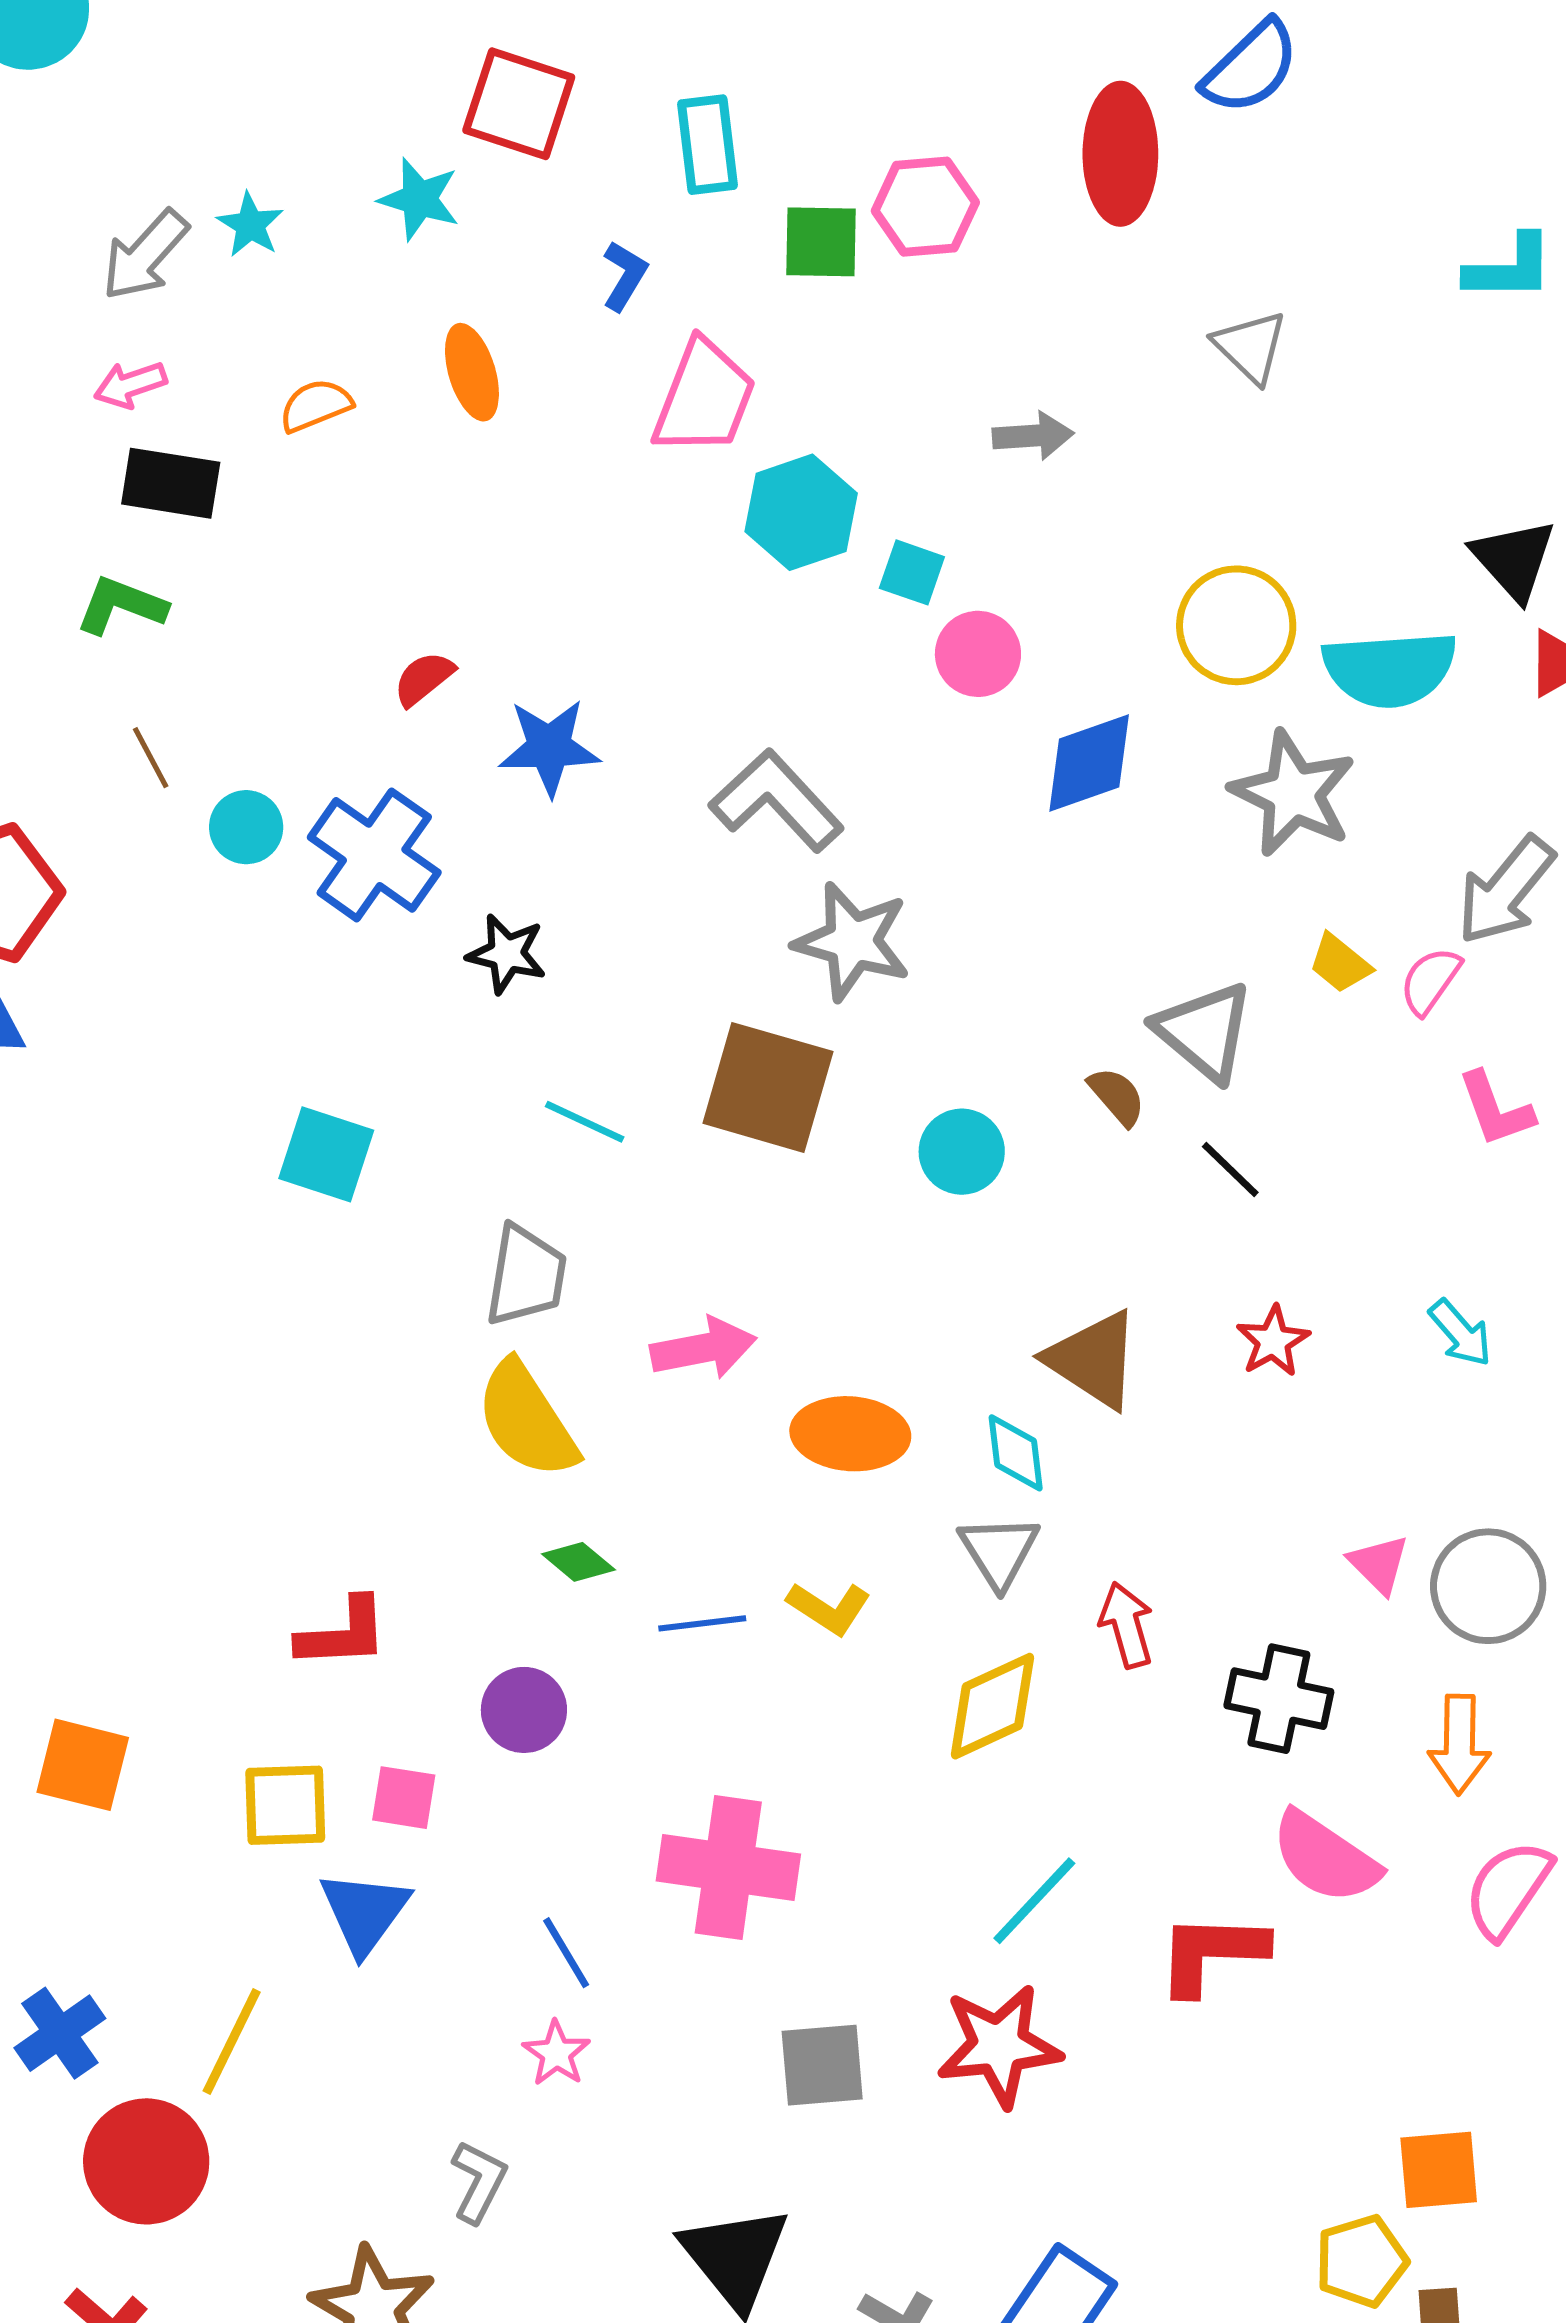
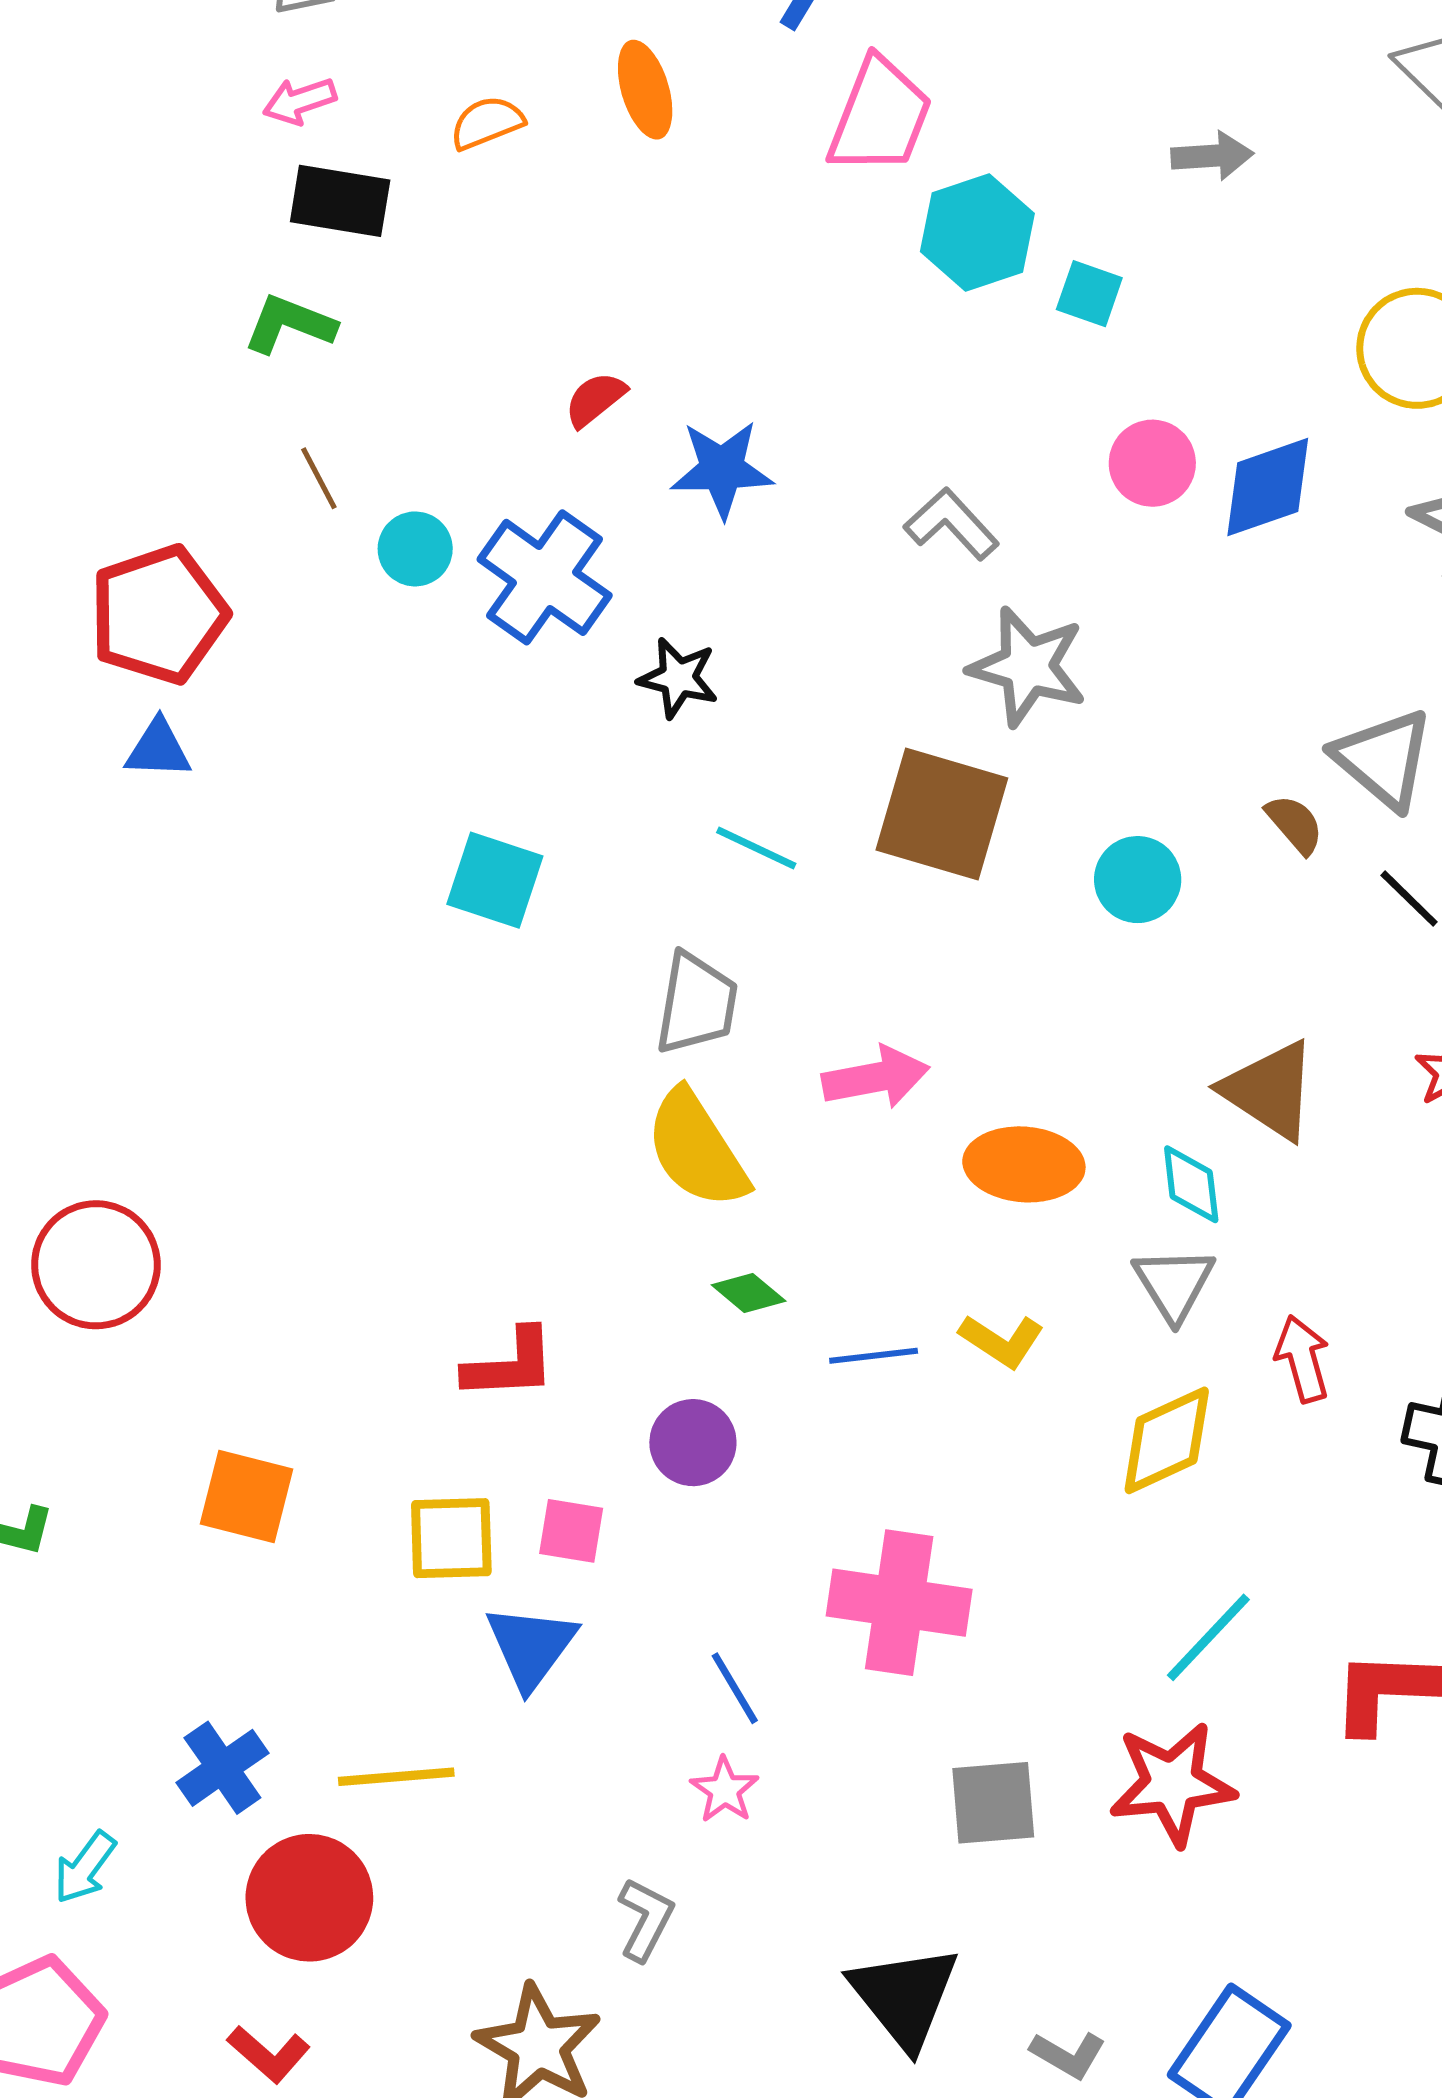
pink circle: (978, 654) -> (1152, 463), moved
gray L-shape: (776, 801) -> (952, 524), size x0.7
yellow line: (232, 2041) -> (396, 1777), turned 59

